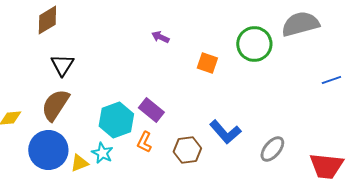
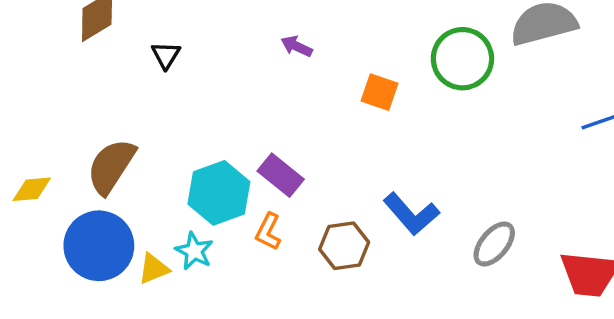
black triangle: (62, 65) -> (166, 55), moved, size x0.7

